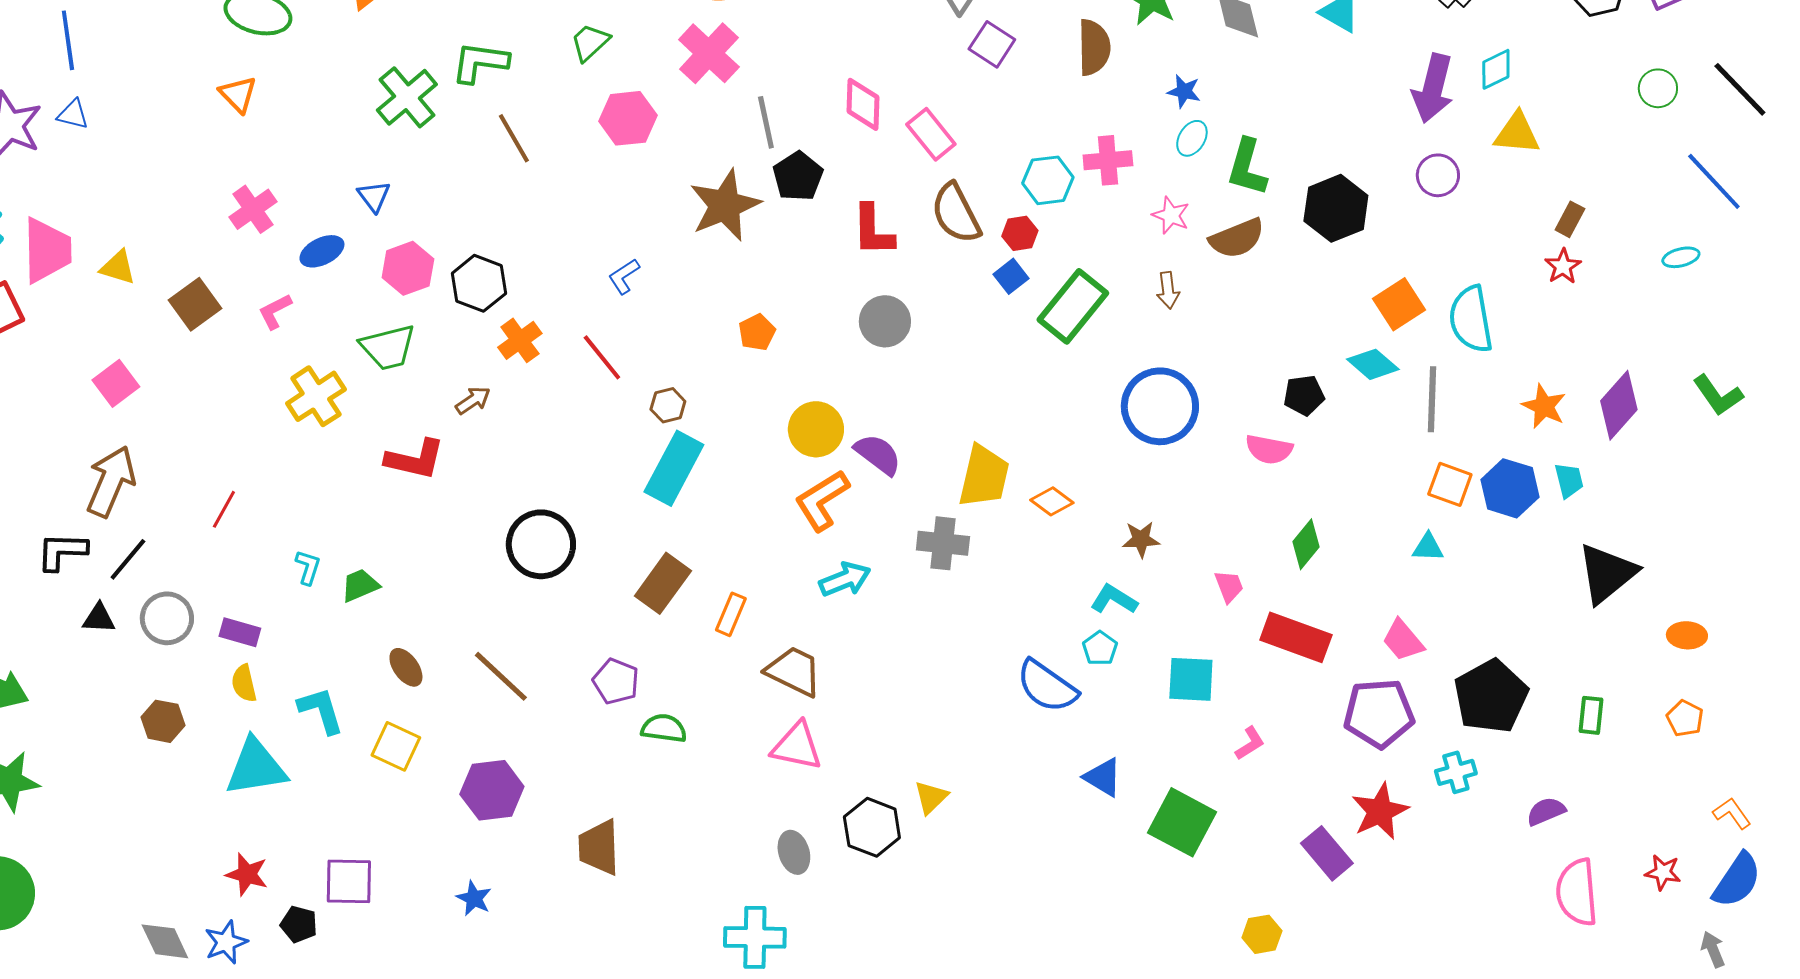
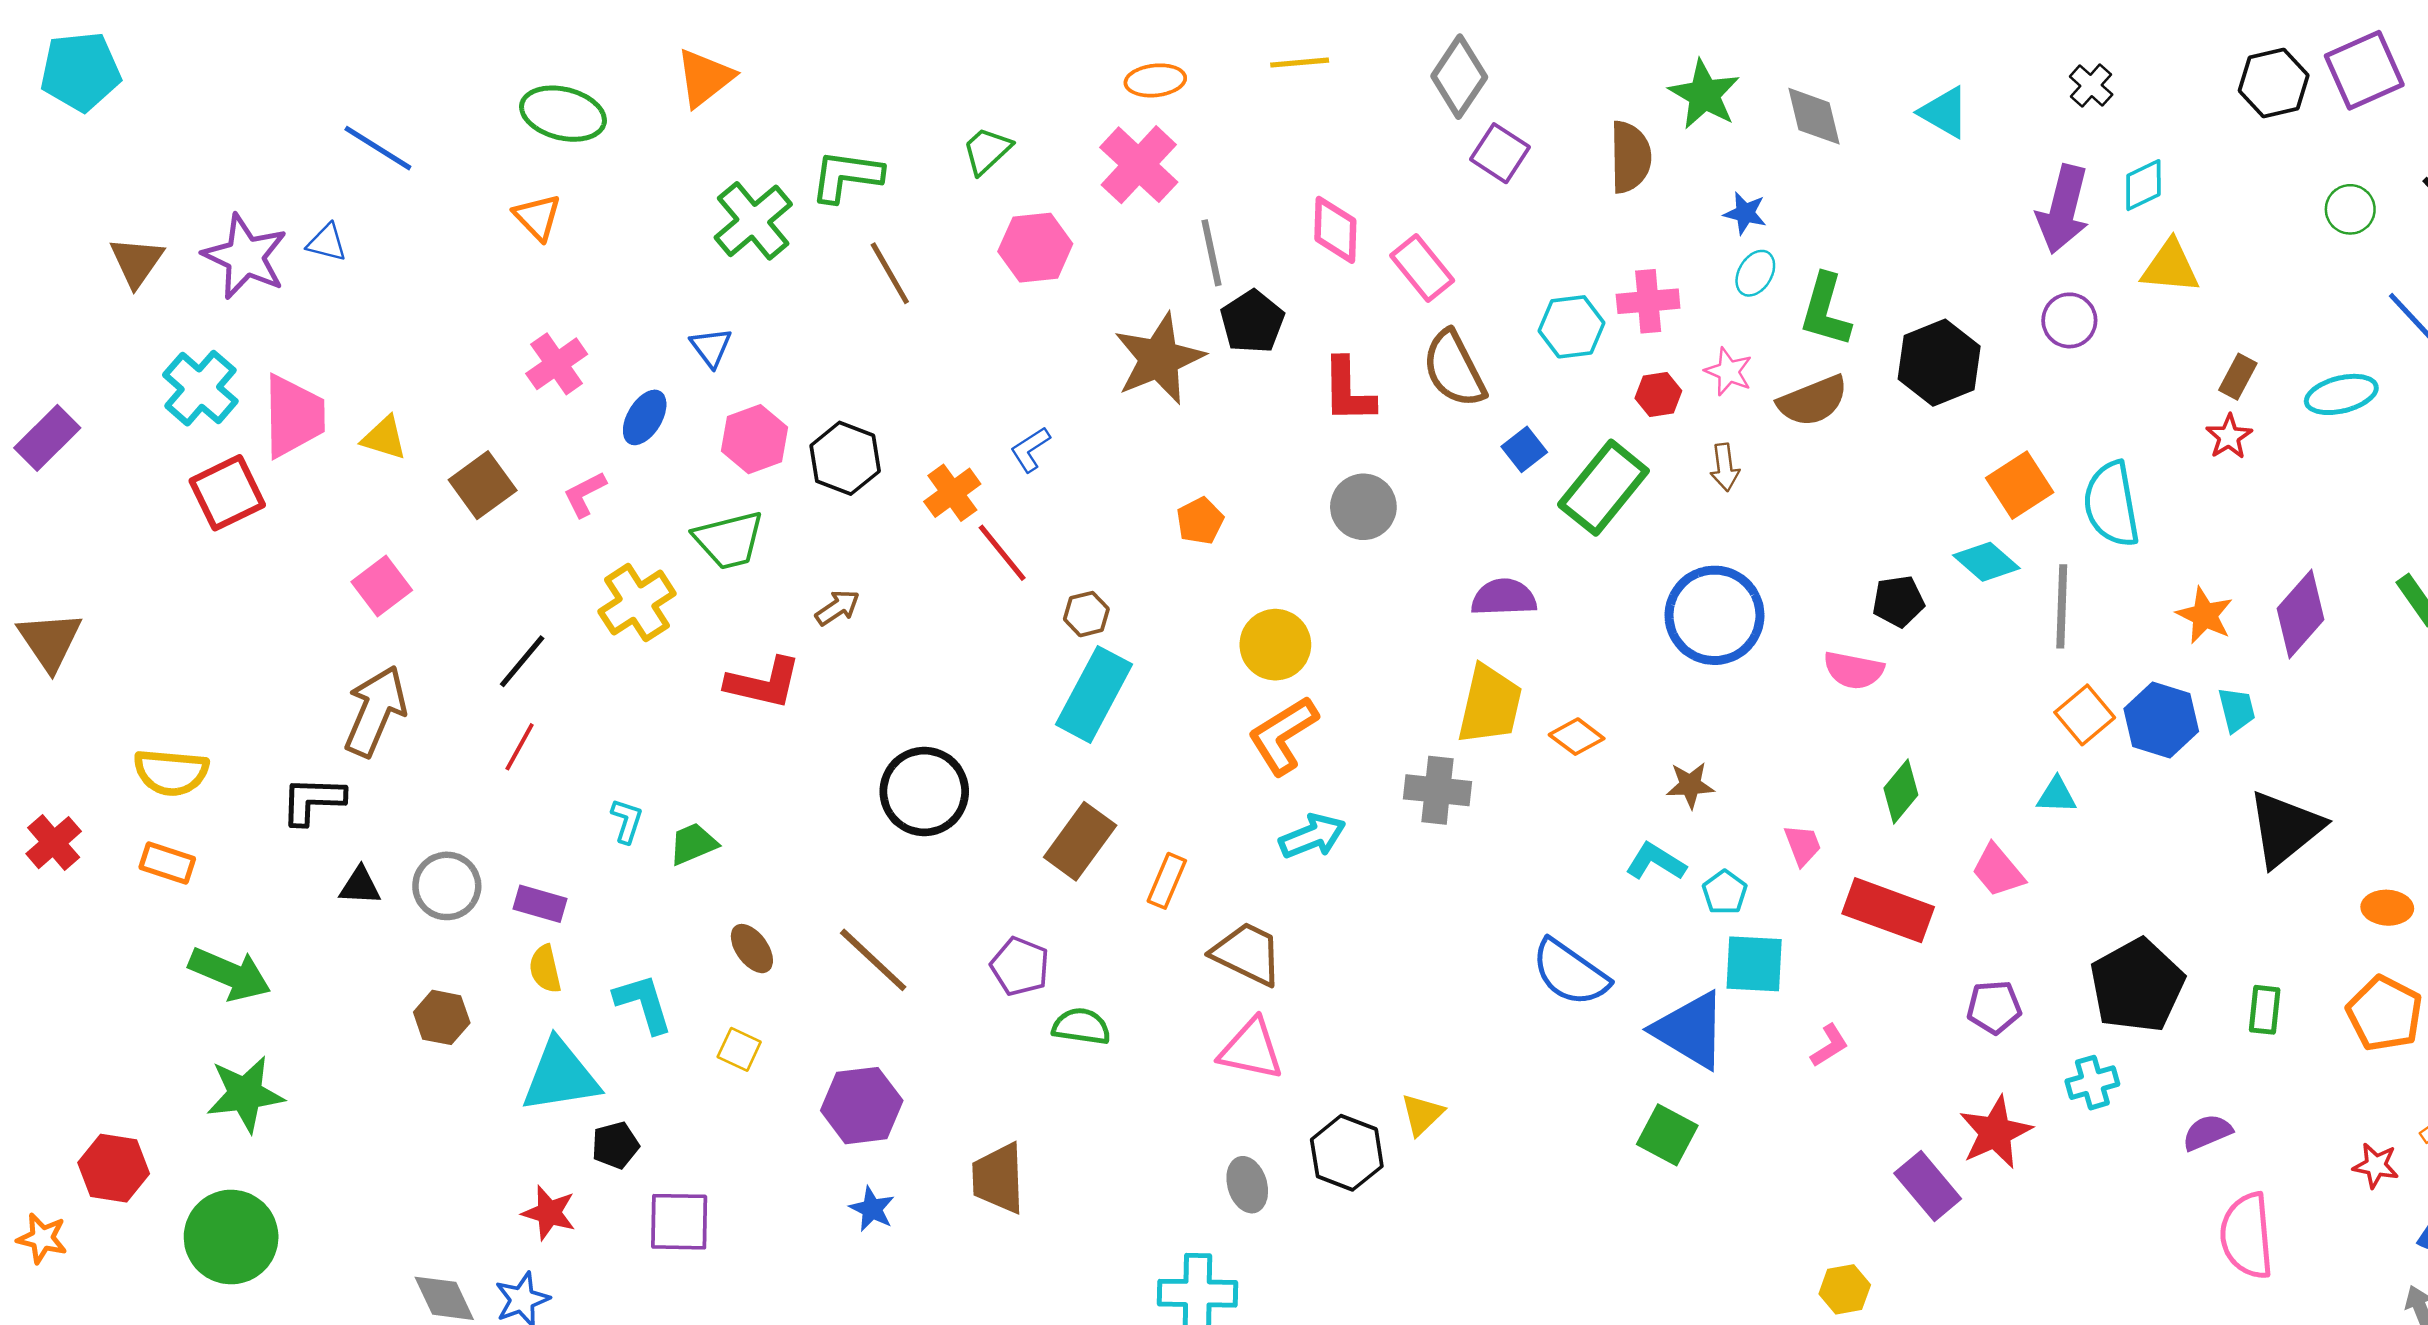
blue line: (68, 40) -> (378, 148), moved, turned -50
red hexagon: (1020, 233) -> (1658, 394), moved
blue ellipse: (322, 251) -> (645, 417), turned -33
cyan ellipse: (1681, 257) -> (2341, 394), moved, size x1.5
orange cross: (520, 340) -> (952, 493), moved
purple semicircle: (878, 454) -> (1504, 597), moved, turned -39
orange square: (1450, 484) -> (2085, 715), turned 30
black line: (128, 559) -> (522, 661), moved
pink trapezoid: (1403, 640) -> (1998, 871), moved
cyan pentagon: (1100, 648) -> (1725, 892), moved
purple pentagon: (1379, 713) -> (1994, 1007), size x0.6
orange pentagon: (1685, 718) -> (2385, 1014), size x1.6
yellow square: (396, 746) -> (739, 1049), size x0.7
blue triangle: (1103, 777) -> (1690, 1030), moved, size x1.6
green square: (1182, 822) -> (1667, 1135), moved, size x0.7
red star: (1663, 872) -> (2376, 1166), moved
blue star: (474, 898) -> (872, 1209), moved
black pentagon: (299, 924) -> (615, 1145), moved, turned -30

